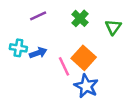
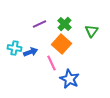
purple line: (38, 16) -> (40, 24), moved
orange square: (84, 58) -> (62, 44), moved

